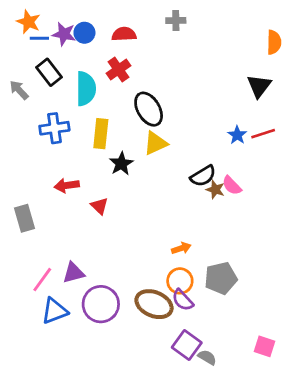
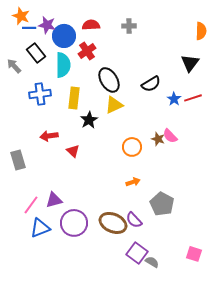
gray cross: (176, 20) -> (129, 26), moved
blue circle: (84, 33) -> (64, 36), moved, size x1.5
black semicircle: (203, 176) -> (151, 84), moved
gray pentagon: (221, 278) -> (162, 204), turned -30
orange circle: (180, 281) -> (132, 147), moved

